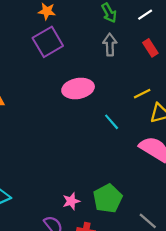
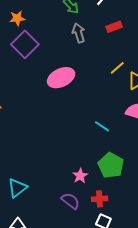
red rectangle: (150, 48) -> (114, 27), turned -63
cyan line: (112, 122) -> (102, 126), moved

